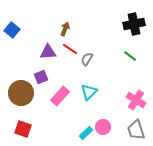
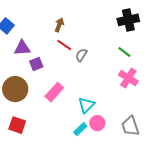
purple triangle: (48, 52) -> (22, 48), moved
purple square: (41, 77) -> (36, 64), moved
cyan triangle: (89, 92) -> (86, 105), moved
pink cross: (136, 100) -> (128, 78), moved

